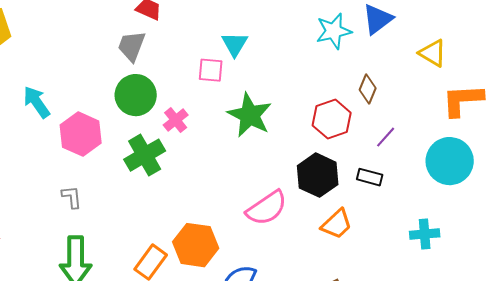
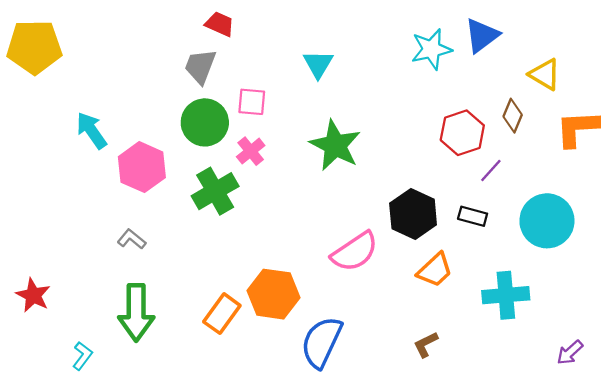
pink square: (211, 70) -> (252, 102), moved
brown diamond: (368, 89) -> (513, 116), moved
red hexagon: (332, 119) -> (462, 133), moved
cyan circle: (450, 161) -> (547, 221), moved
gray L-shape: (72, 197) -> (132, 239), turned -45
cyan cross: (425, 234) -> (506, 295), moved, size x1.4

